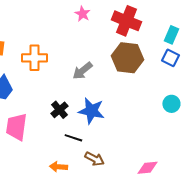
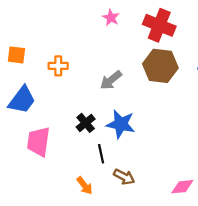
orange cross: (34, 58) -> (58, 66), size x0.7
black line: (73, 138) -> (101, 154), turned 60
orange arrow: (58, 167) -> (85, 186), turned -132

